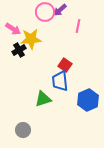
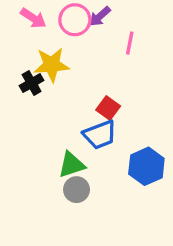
pink arrow: (13, 29) -> (33, 18), moved
blue trapezoid: (60, 81) -> (100, 135), turned -105
gray circle: (23, 130) -> (77, 190), moved

